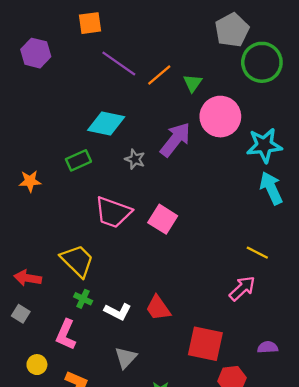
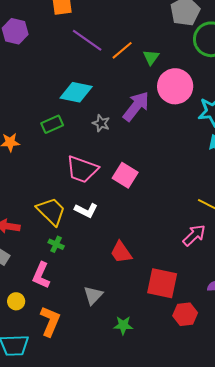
white L-shape: (118, 312) -> (86, 210), moved

